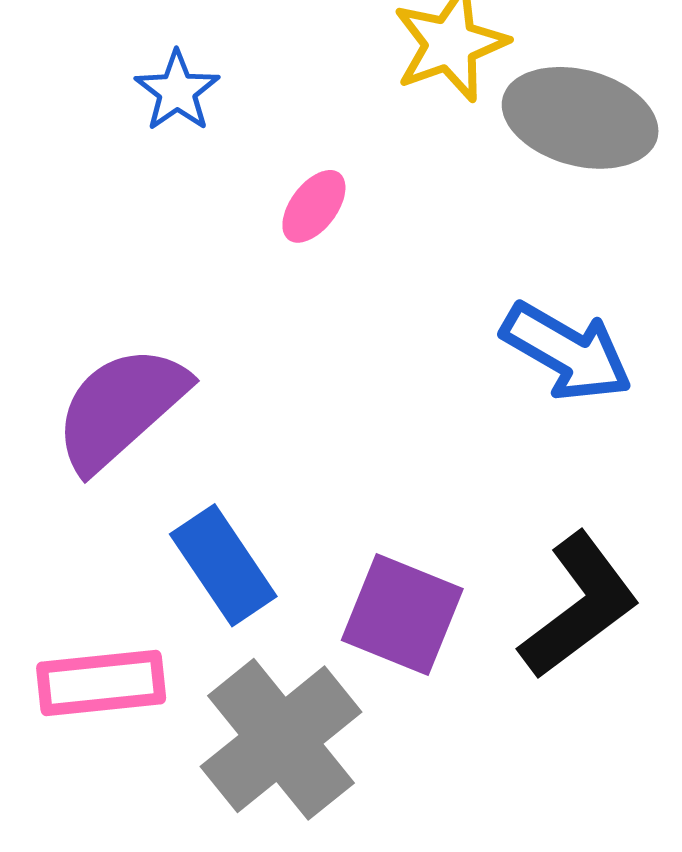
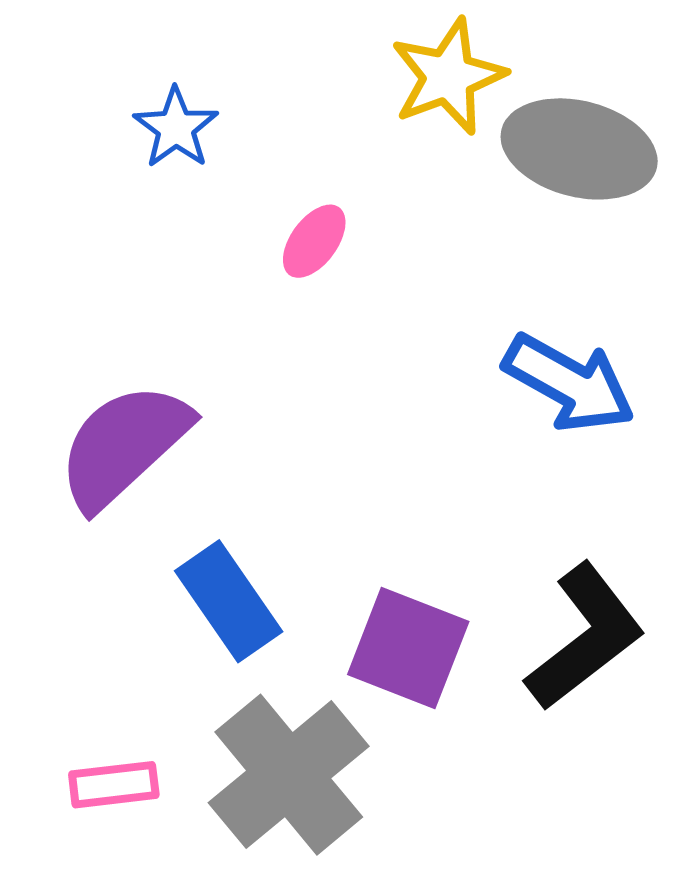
pink rectangle: (101, 683) -> (114, 785), moved, size x0.7

